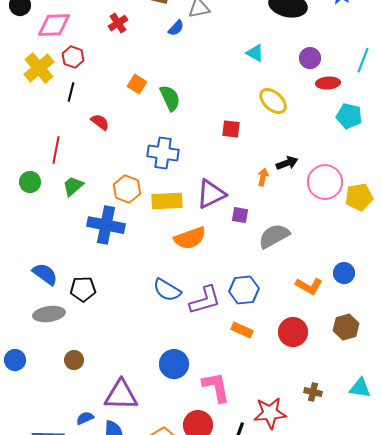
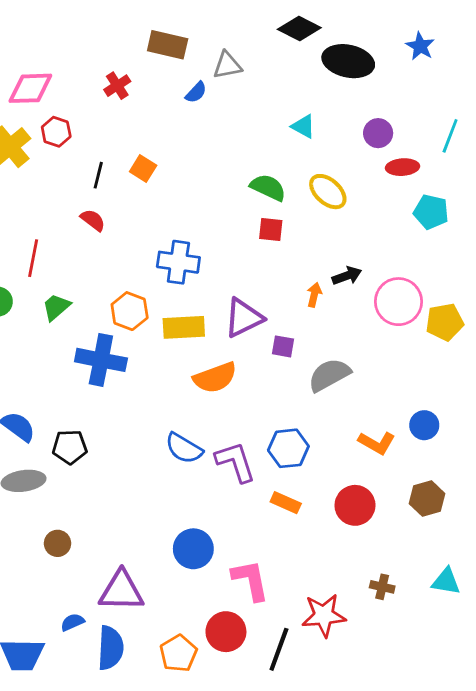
black line: (71, 92) -> (98, 175), moved
green semicircle: (170, 98) -> (268, 187), moved, turned -40
purple L-shape: (205, 300) -> (235, 462), turned -92

